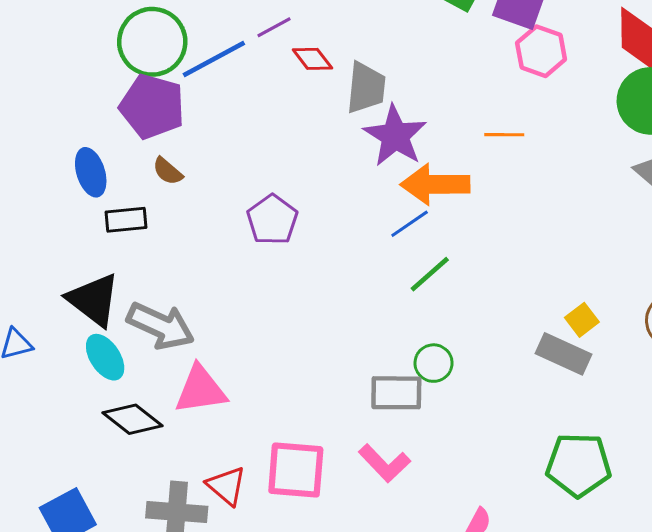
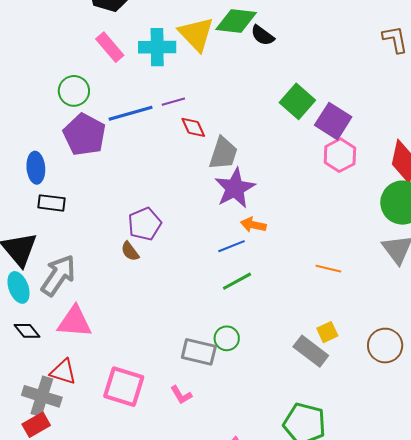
green circle: (152, 42) -> (74, 91), moved, size x0.7
orange line: (504, 135) -> (328, 269), moved
brown semicircle: (168, 171) -> (130, 251), moved
orange arrow: (435, 184) -> (253, 225), size x0.6
gray arrow: (161, 326) -> (58, 275), turned -93
black diamond: (133, 419) -> (27, 331), size x0.7
pink L-shape: (384, 463) -> (181, 395), size x0.7
red triangle: (227, 486) -> (63, 372), moved, turned -36

